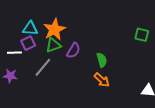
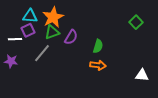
green square: (142, 35) -> (136, 22), turned 32
green semicircle: (102, 60) -> (98, 46), turned 32
orange arrow: (102, 80) -> (98, 65), turned -35

